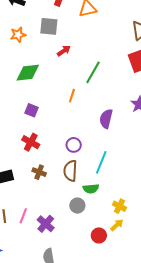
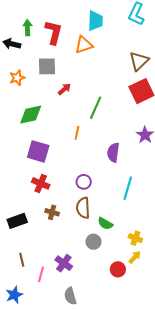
purple square: (32, 110) -> (38, 151), size x1.6
cyan line: (101, 162) -> (128, 188), moved
green semicircle: (91, 189) -> (105, 224), turned 42
pink line: (23, 216) -> (41, 274), moved

